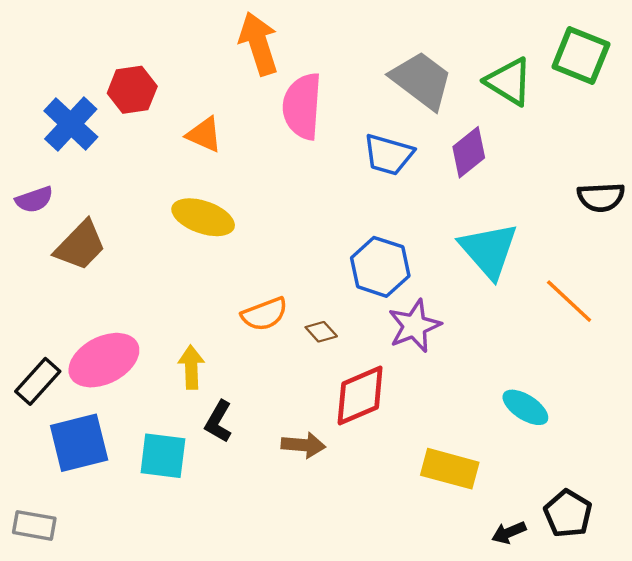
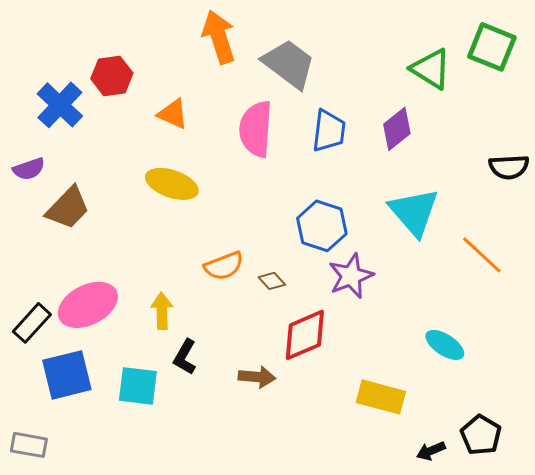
gray trapezoid: (422, 80) -> (289, 64), moved
pink semicircle: (302, 106) -> (256, 129), moved
blue trapezoid: (388, 155) -> (329, 131), turned -99

